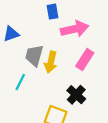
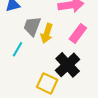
black cross: (76, 95) -> (68, 65), size x1.4

